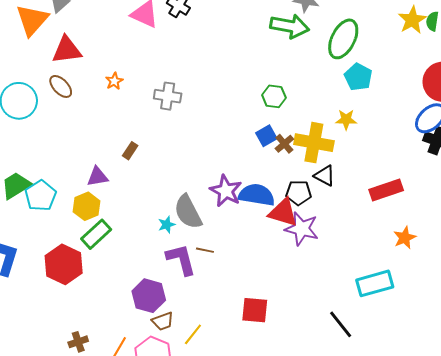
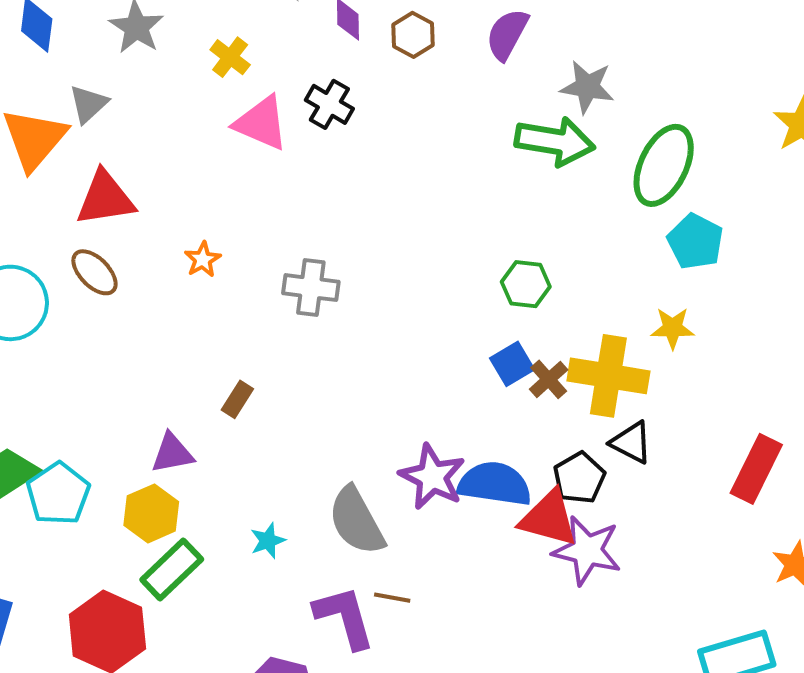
red rectangle: (386, 190) -> (756, 469), turned -44
black pentagon: (299, 193) -> (579, 478), turned -30
cyan star: (167, 225) -> (268, 541), moved

